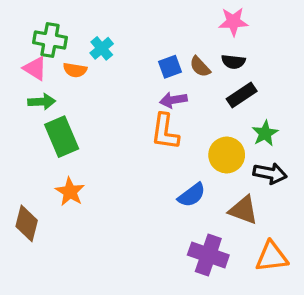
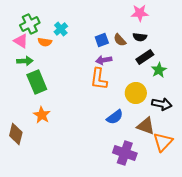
green cross: (50, 40) -> (30, 24), turned -36
green star: (265, 133) -> (159, 70), moved
orange triangle: (272, 257) -> (163, 142), moved, turned -40

